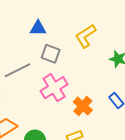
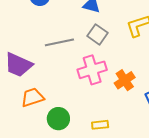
orange cross: (83, 106) -> (125, 80), moved

